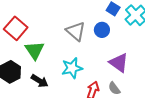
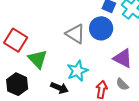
blue circle: (102, 30) -> (101, 28), size x1.5
black arrow: (40, 81) -> (59, 88), moved

